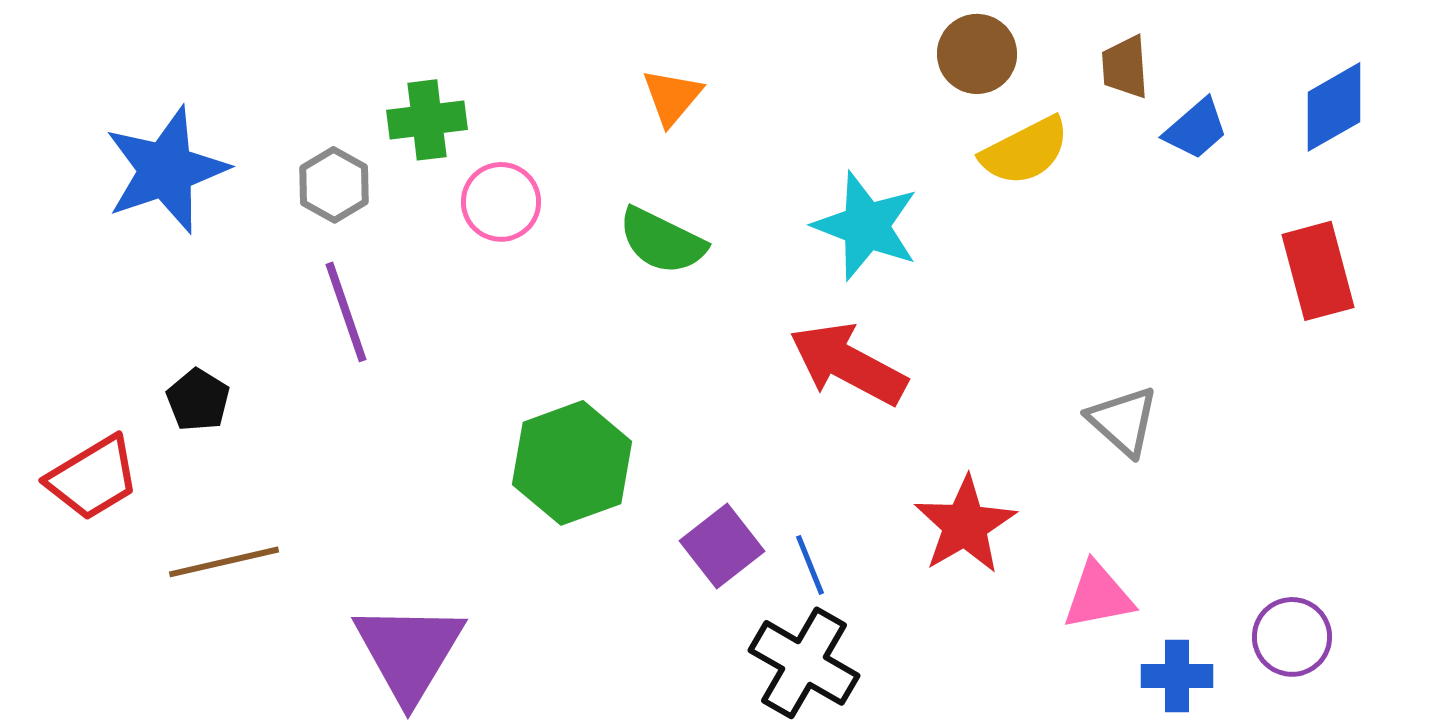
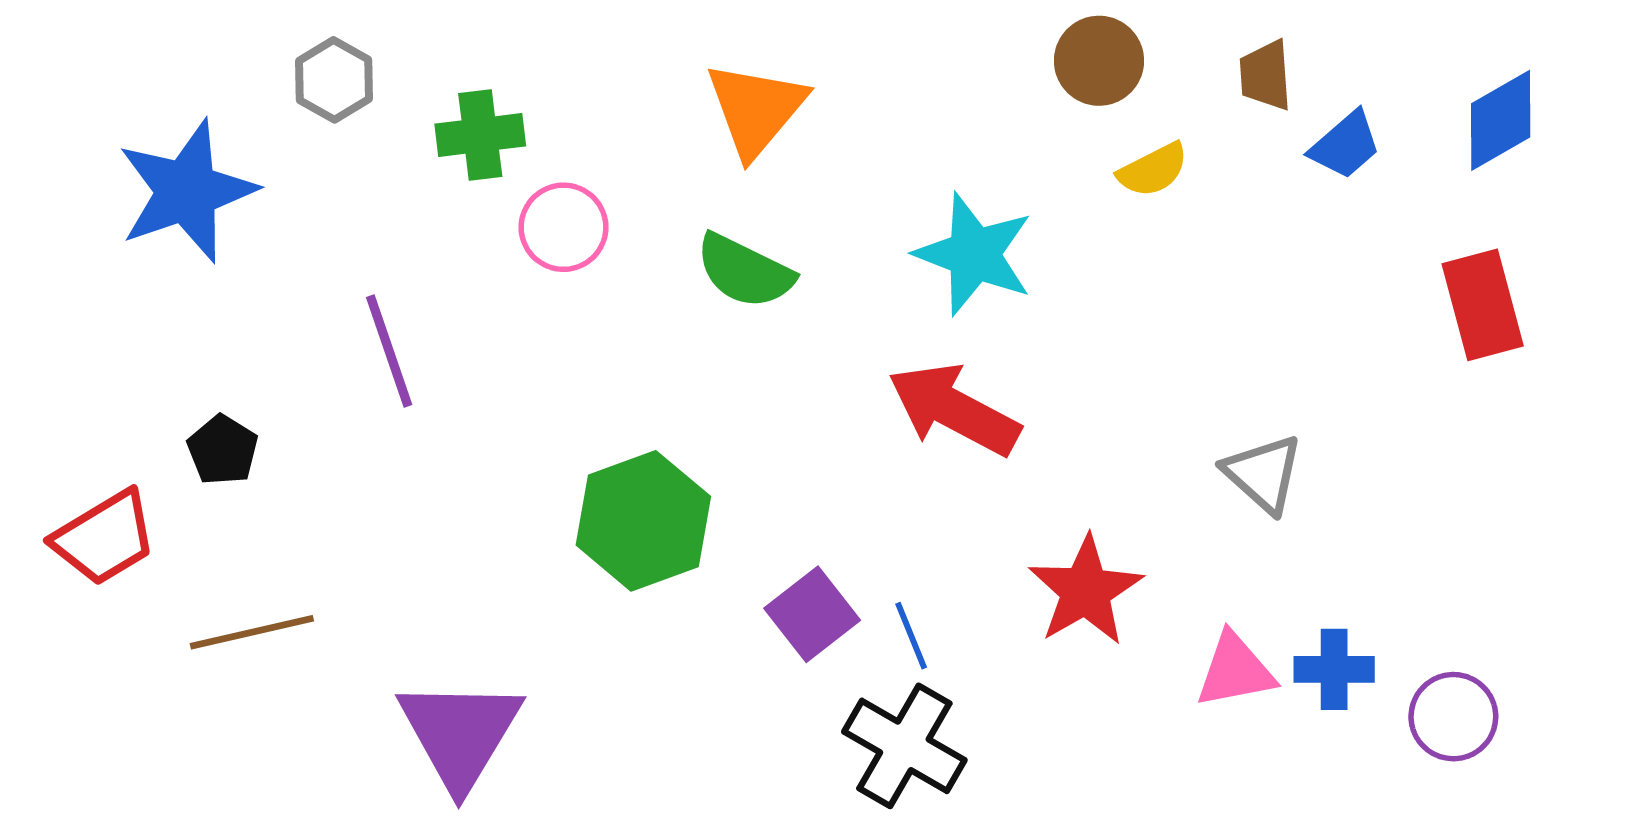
orange triangle: (672, 97) -> (756, 109), size x1.5
yellow semicircle: (1025, 151) -> (1153, 170), size x0.7
gray hexagon: (334, 185) -> (334, 80), moved
blue cross: (1177, 676) -> (1334, 669), moved

